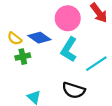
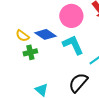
cyan L-shape: (69, 49) -> (73, 45), turned 125
black semicircle: (74, 90) -> (78, 83), turned 115

